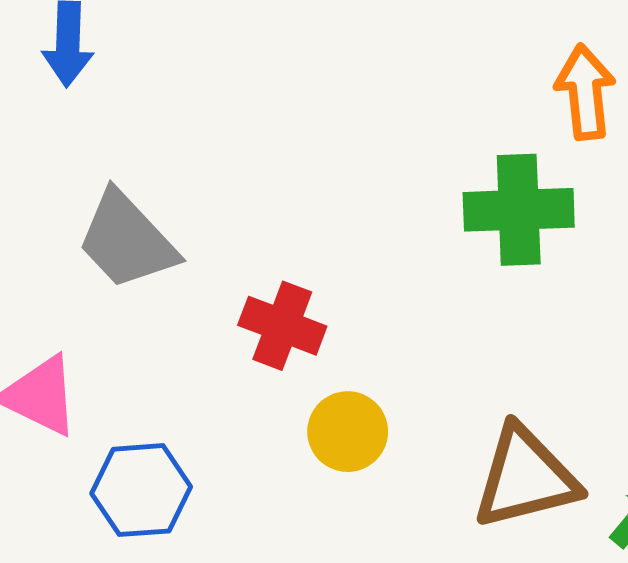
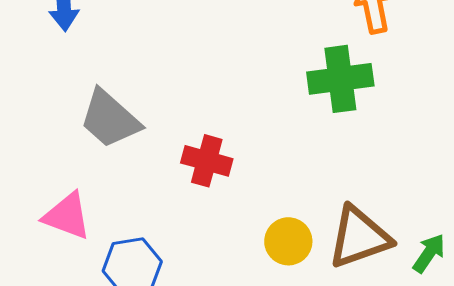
yellow circle: (348, 432) -> (288, 241), moved

